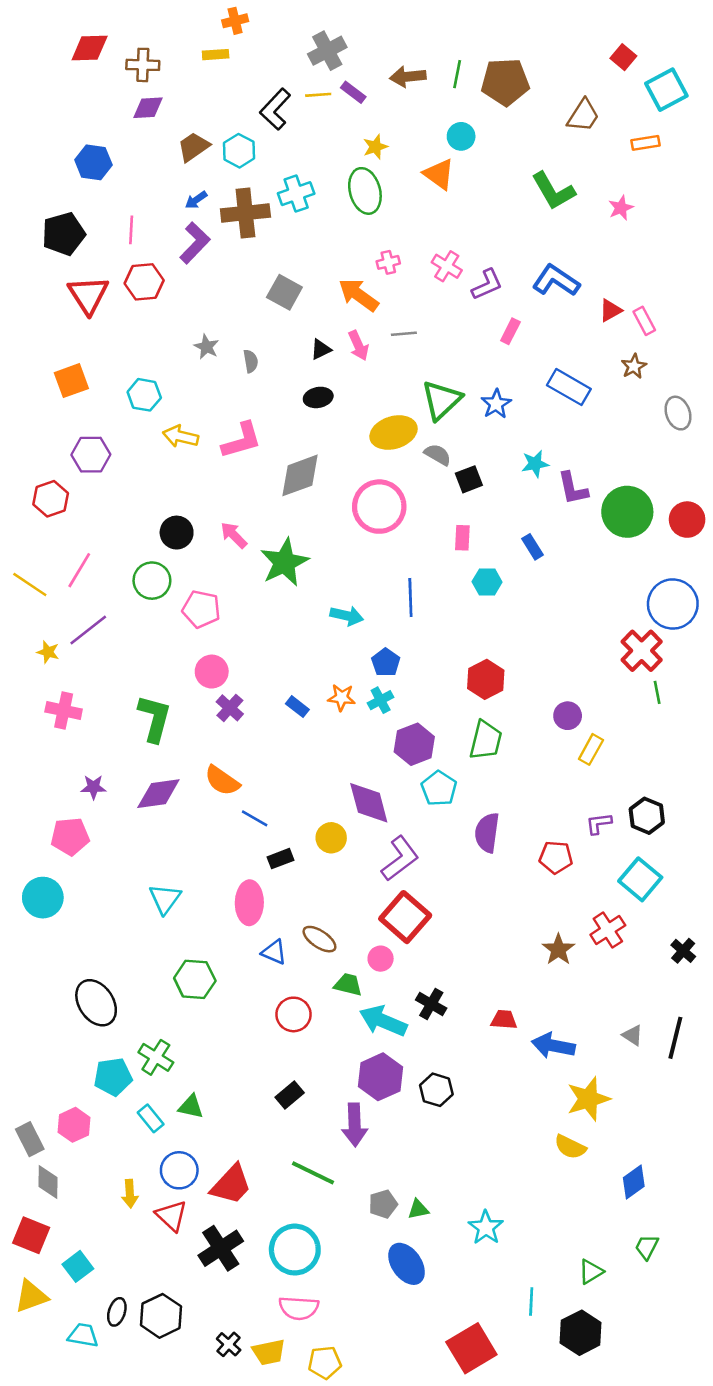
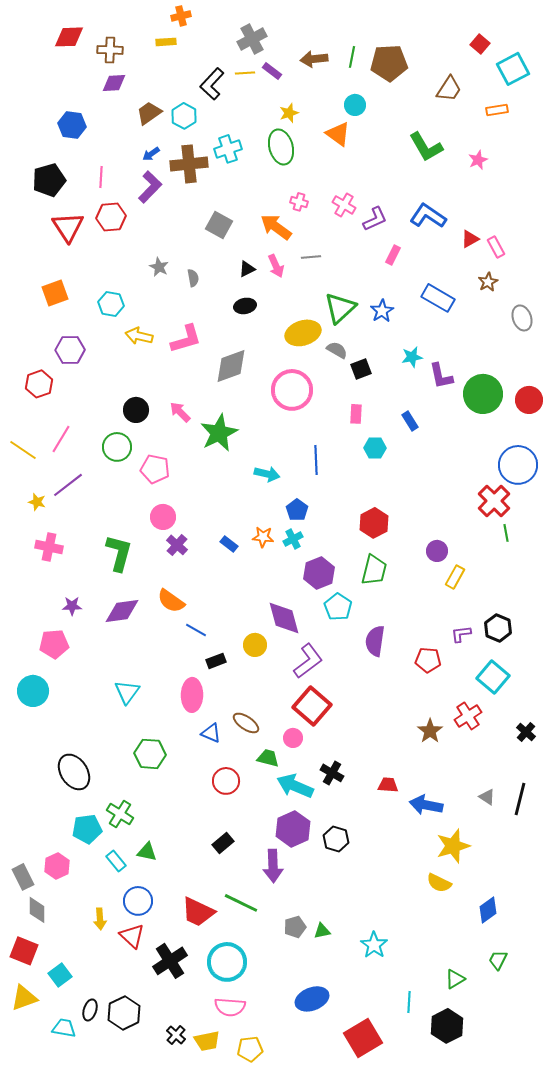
pink cross: (388, 262) -> (299, 202), turned 30
red trapezoid: (231, 1185) -> (198, 912), moved, turned 72
blue ellipse: (407, 1264) -> (312, 999), moved, turned -76

